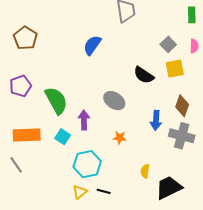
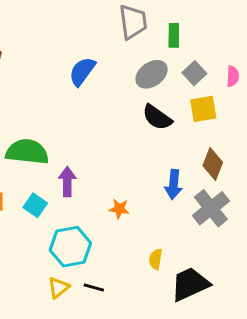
green rectangle: (192, 15) -> (174, 35), moved
green semicircle: (56, 101) -> (27, 152), turned -56
gray ellipse: (114, 101) -> (152, 74), moved, turned -70
gray cross: (182, 136) -> (211, 208), turned 35

